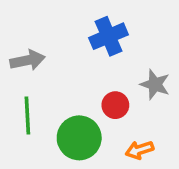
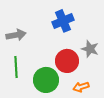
red circle: (115, 105) -> (67, 61), size x1.5

